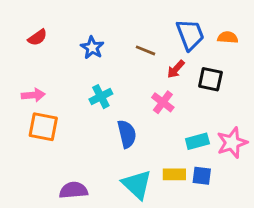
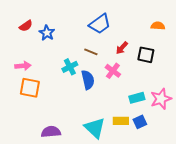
blue trapezoid: (190, 35) -> (100, 24), moved, turned 75
blue star: (92, 48) -> (47, 33), moved
brown line: (146, 50) -> (91, 52), moved
blue semicircle: (127, 134) -> (88, 80), moved
blue square: (202, 176) -> (140, 122), turned -32

